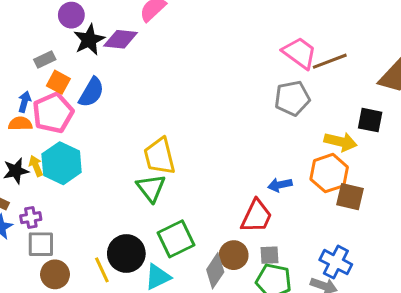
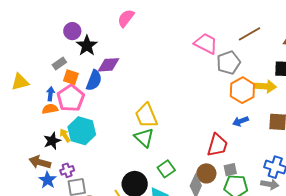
purple diamond: (121, 39) -> (108, 65), moved
pink trapezoid: (300, 53) -> (206, 43), moved
orange hexagon: (329, 173) -> (242, 90), moved
blue arrow: (280, 185) -> (241, 121), moved
green square: (176, 239) -> (166, 169), size x0.7

